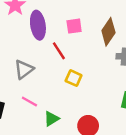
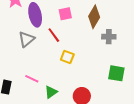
gray triangle: (24, 69) -> (26, 39), moved

